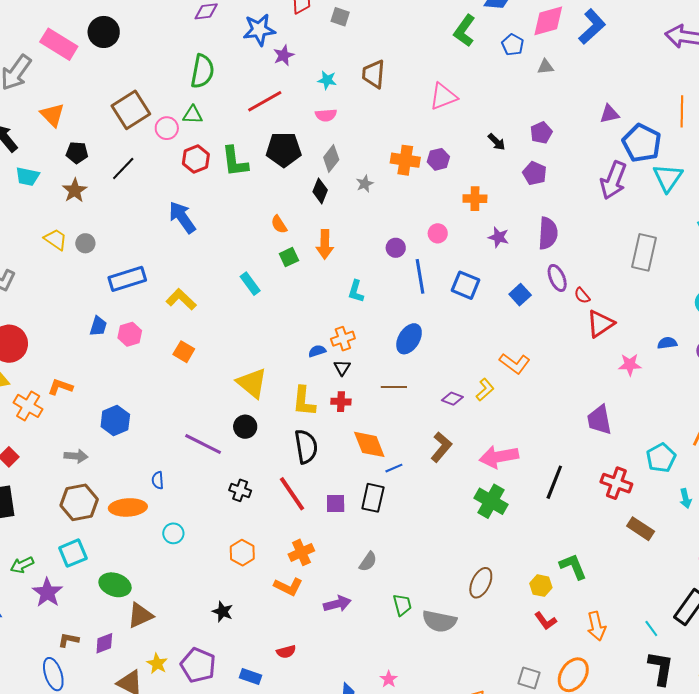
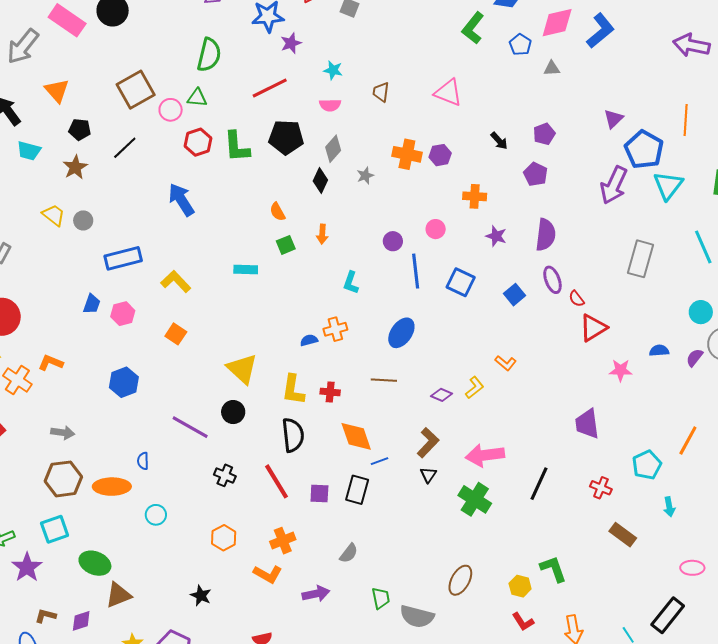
brown trapezoid: (374, 74) -> (381, 92), moved, size x0.7
pink triangle: (443, 96) -> (448, 93), turned 40
purple triangle: (610, 114) -> (613, 119), turned -35
orange arrow: (325, 244) -> (322, 234), size x0.7
cyan rectangle: (250, 284) -> (246, 269), turned -55
orange L-shape: (515, 363) -> (506, 363), size x0.7
black triangle: (342, 368) -> (428, 475), moved
blue hexagon: (115, 420) -> (124, 382), moved
red cross: (616, 483) -> (601, 488), size x0.7

